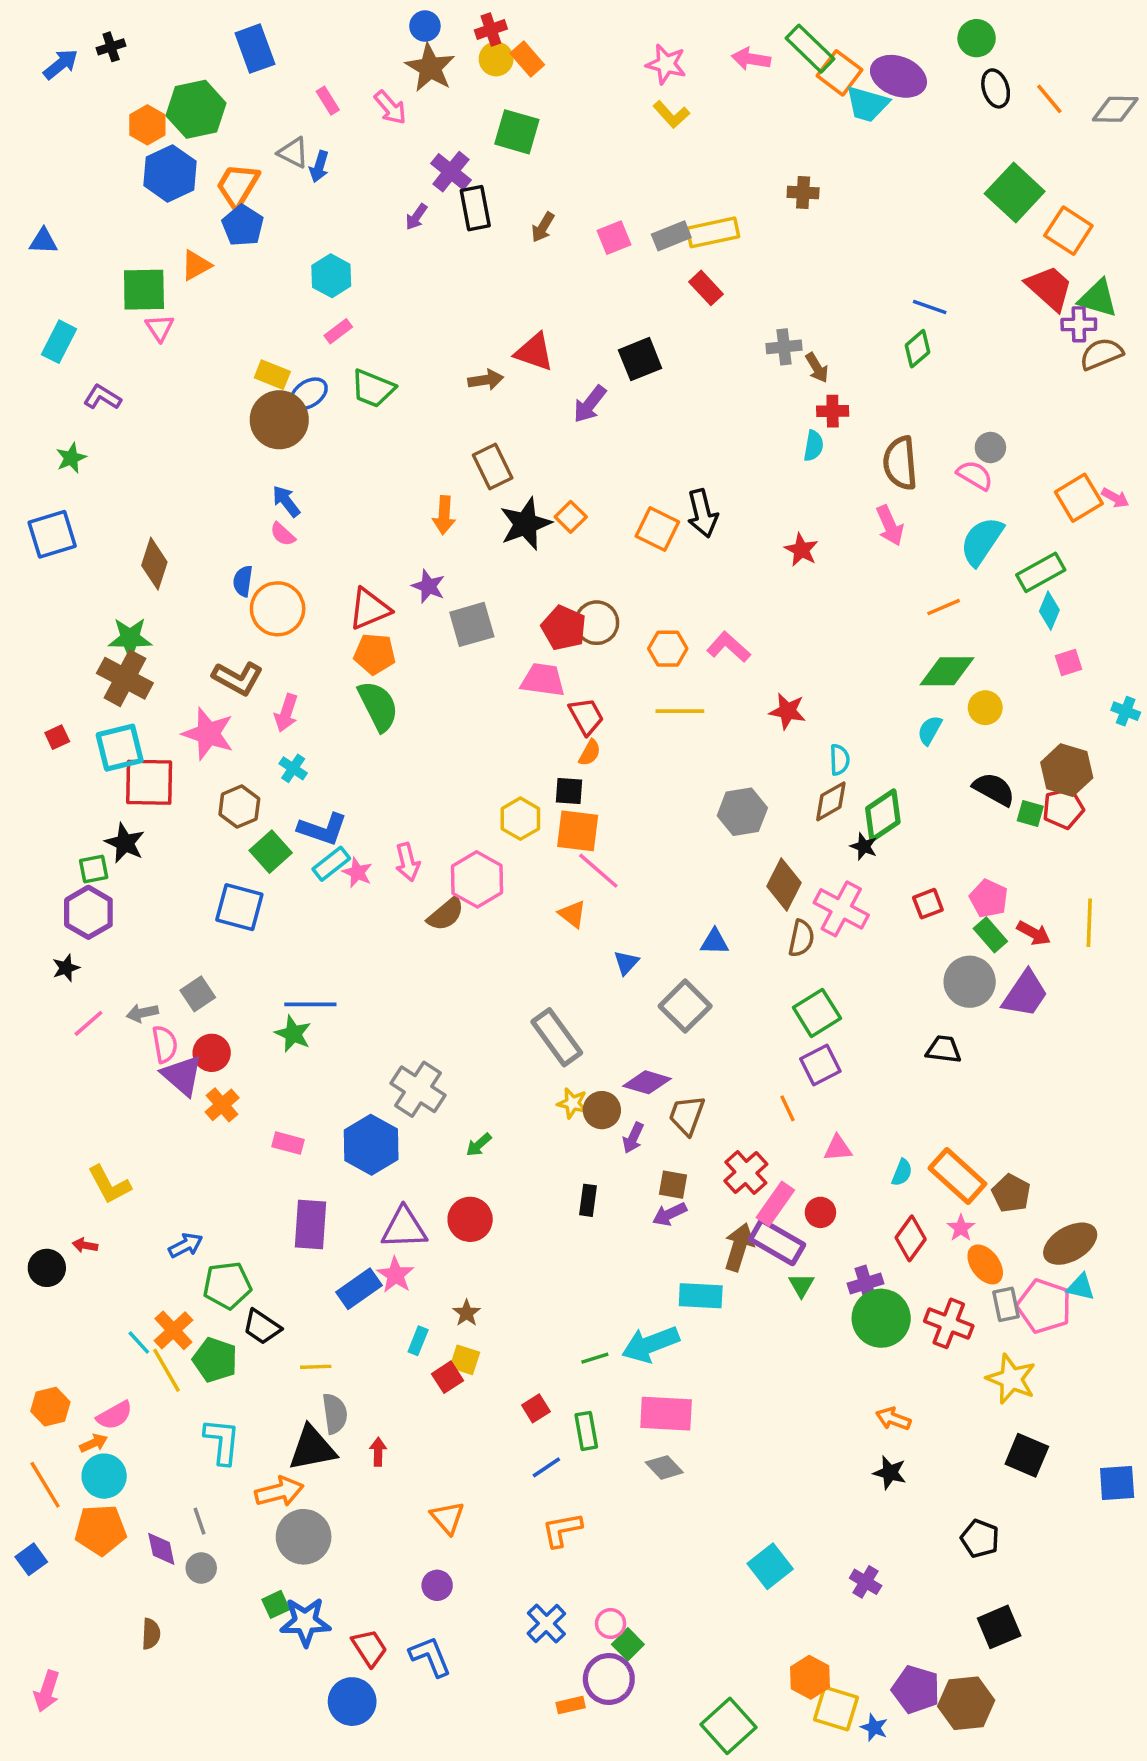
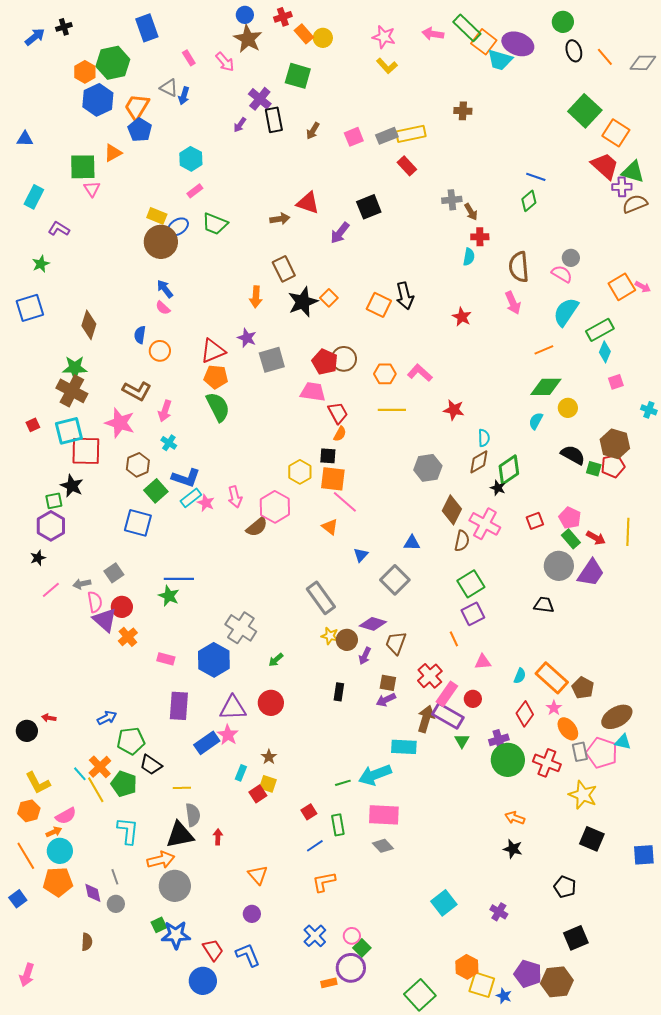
yellow circle: (496, 59) -> (323, 38), moved
orange circle: (278, 609) -> (160, 351), size x0.7
yellow L-shape: (109, 1185) -> (38, 783), moved

